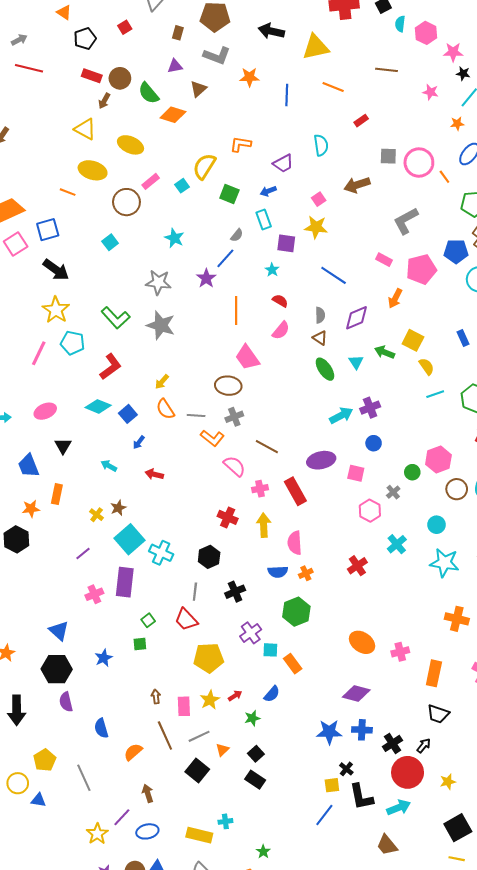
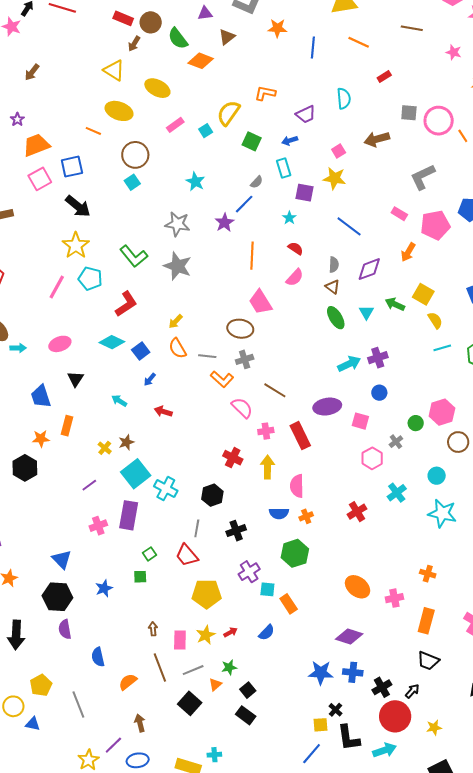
brown circle: (126, 202) -> (135, 155), moved
orange cross: (457, 619) -> (428, 574), moved, size x0.7
green star: (252, 718) -> (229, 667), moved

